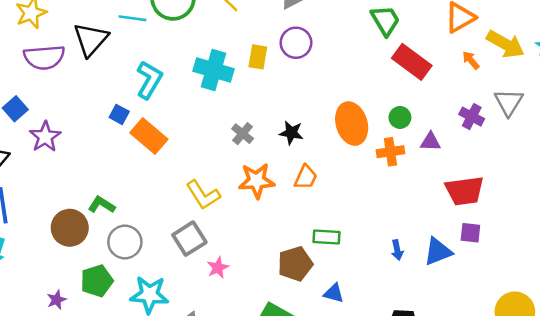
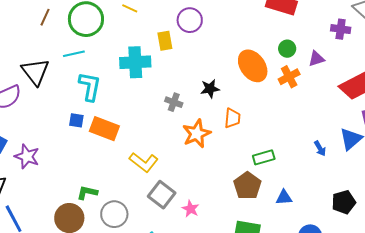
cyan line: (133, 18) -> (74, 54), moved
yellow L-shape: (203, 195) -> (144, 162), moved

